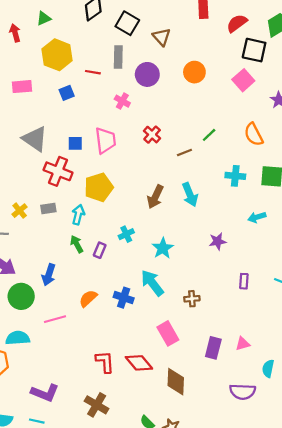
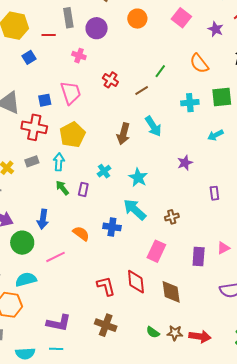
orange semicircle: (88, 298) -> (81, 234), turned 90
pink rectangle: (168, 333) -> (156, 251), turned 65
red diamond: (139, 363) -> (136, 282), turned 45

